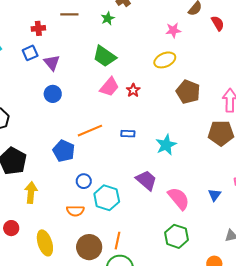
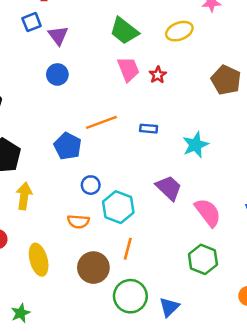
yellow ellipse: (165, 60) -> (179, 31), moved
pink trapezoid: (109, 87) -> (128, 69), turned -65
orange line: (117, 241) -> (128, 249), moved

